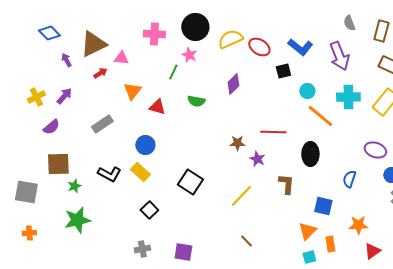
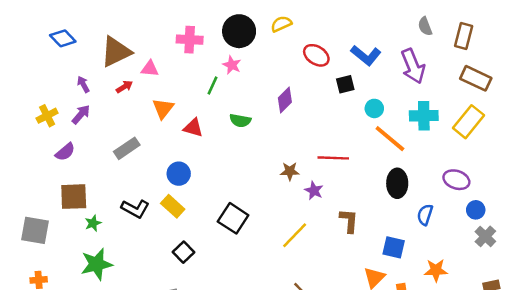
yellow semicircle: (230, 39) -> (281, 24), moved, size x0.7
purple arrow: (66, 60) -> (83, 84), moved
black ellipse: (310, 154) -> (397, 183), moved

